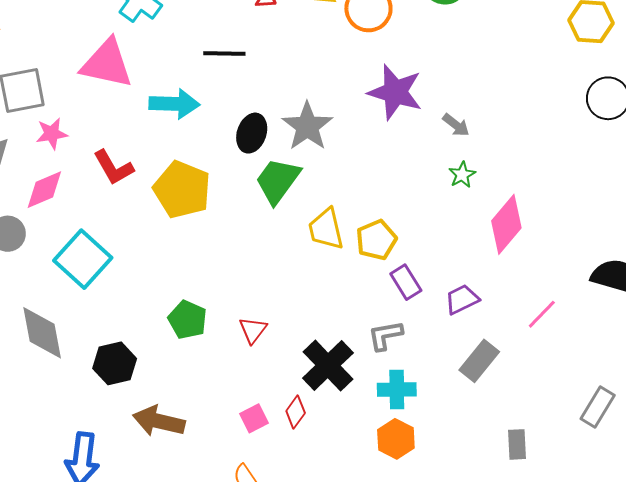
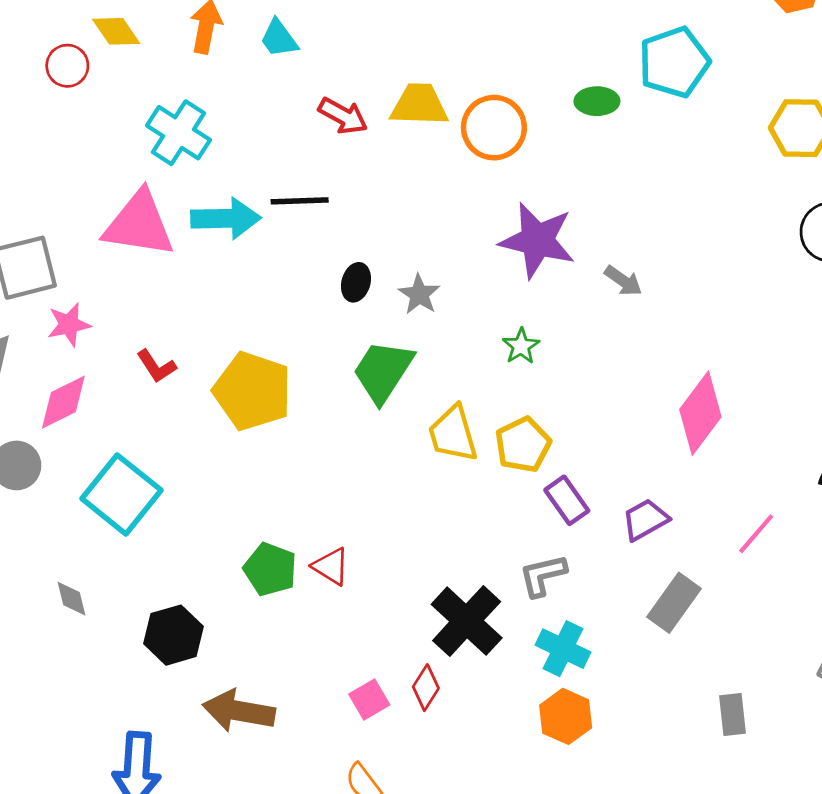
cyan arrow: (174, 104) -> (226, 218), moved
gray star: (307, 126) -> (419, 294), size x0.6
black ellipse: (252, 133) -> (356, 282), moved, size x0.7
red L-shape: (113, 167) -> (156, 366), size x0.7
green star: (462, 175) -> (521, 346), moved
red triangle: (253, 330) -> (331, 566), moved, turned -32
gray diamond: (42, 333) -> (71, 599), size x0.5
cyan cross: (397, 390) -> (563, 649), turned 30

